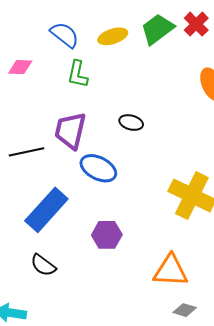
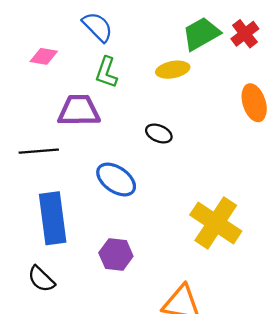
yellow ellipse: (113, 36) -> (173, 70), moved
purple trapezoid: (70, 131) -> (79, 111), moved, turned 69
blue rectangle: (46, 210) -> (53, 218), turned -57

